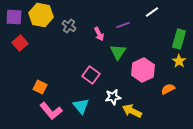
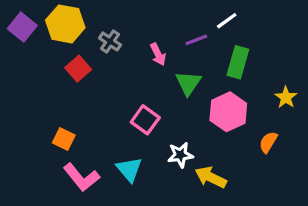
white line: (152, 12) -> (227, 21), moved
purple square: (14, 17) -> (22, 27), turned 36
green rectangle: (179, 39) -> (238, 62), moved
red square: (20, 43) -> (78, 69), moved
orange semicircle: (168, 89) -> (268, 142), turned -32

